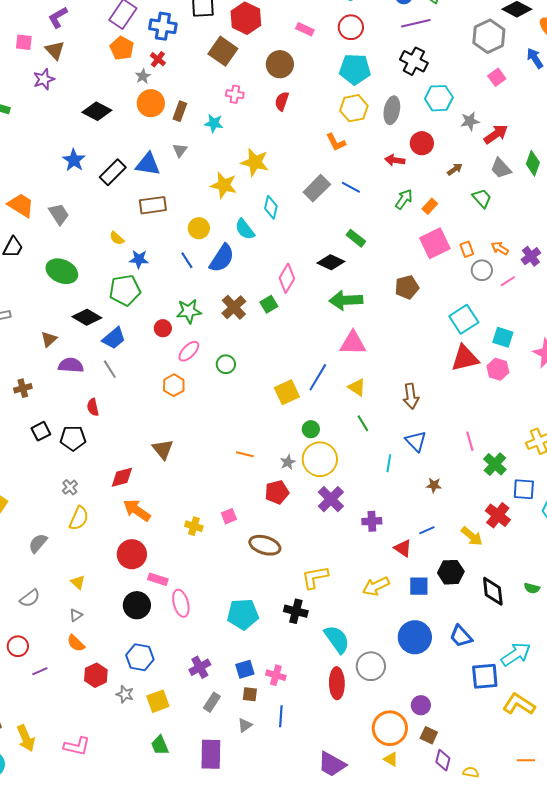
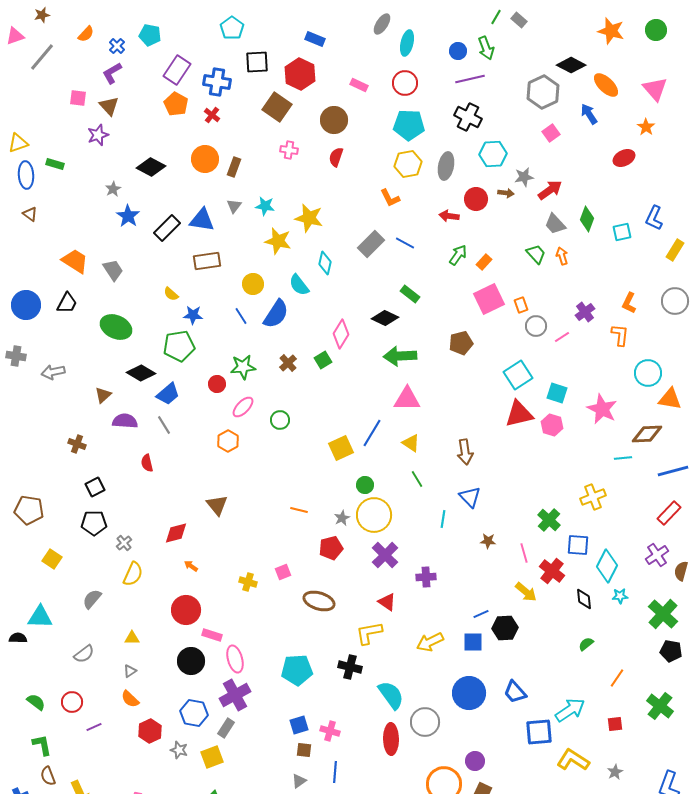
gray star: (143, 76) -> (113, 189), moved
cyan star: (214, 123) -> (265, 206), moved
brown arrow: (455, 169) -> (506, 193), moved, turned 42
orange arrow: (500, 248) -> (562, 256), moved, turned 42
brown cross: (234, 307) -> (288, 363), size x0.7
brown cross: (23, 388) -> (77, 444), turned 36
black pentagon: (73, 438) -> (94, 523), moved
pink line: (470, 441) -> (524, 553), moved
orange arrow: (137, 510) -> (191, 566), size x0.5
blue line: (427, 530) -> (481, 614), moved
red triangle: (403, 548) -> (387, 602), moved
yellow triangle: (78, 582) -> (132, 638), turned -42
green semicircle: (532, 588) -> (586, 644), turned 126
black diamond: (493, 591) -> (584, 599), moved, size x0.7
purple cross: (200, 667) -> (235, 695), moved, size x1.4
gray rectangle: (212, 702) -> (226, 728), moved

